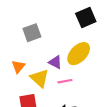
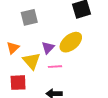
purple triangle: (55, 62) -> (48, 48), turned 40

